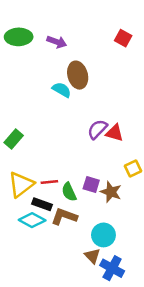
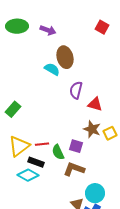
purple semicircle: (97, 129) -> (76, 90), moved, turned -30
brown star: (111, 192) -> (92, 129), moved
brown L-shape: (64, 217) -> (74, 169), moved
cyan circle: (103, 235) -> (95, 193), moved

